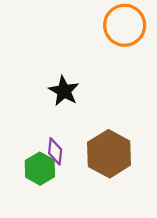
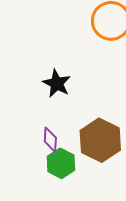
green hexagon: (40, 169) -> (61, 163), moved

